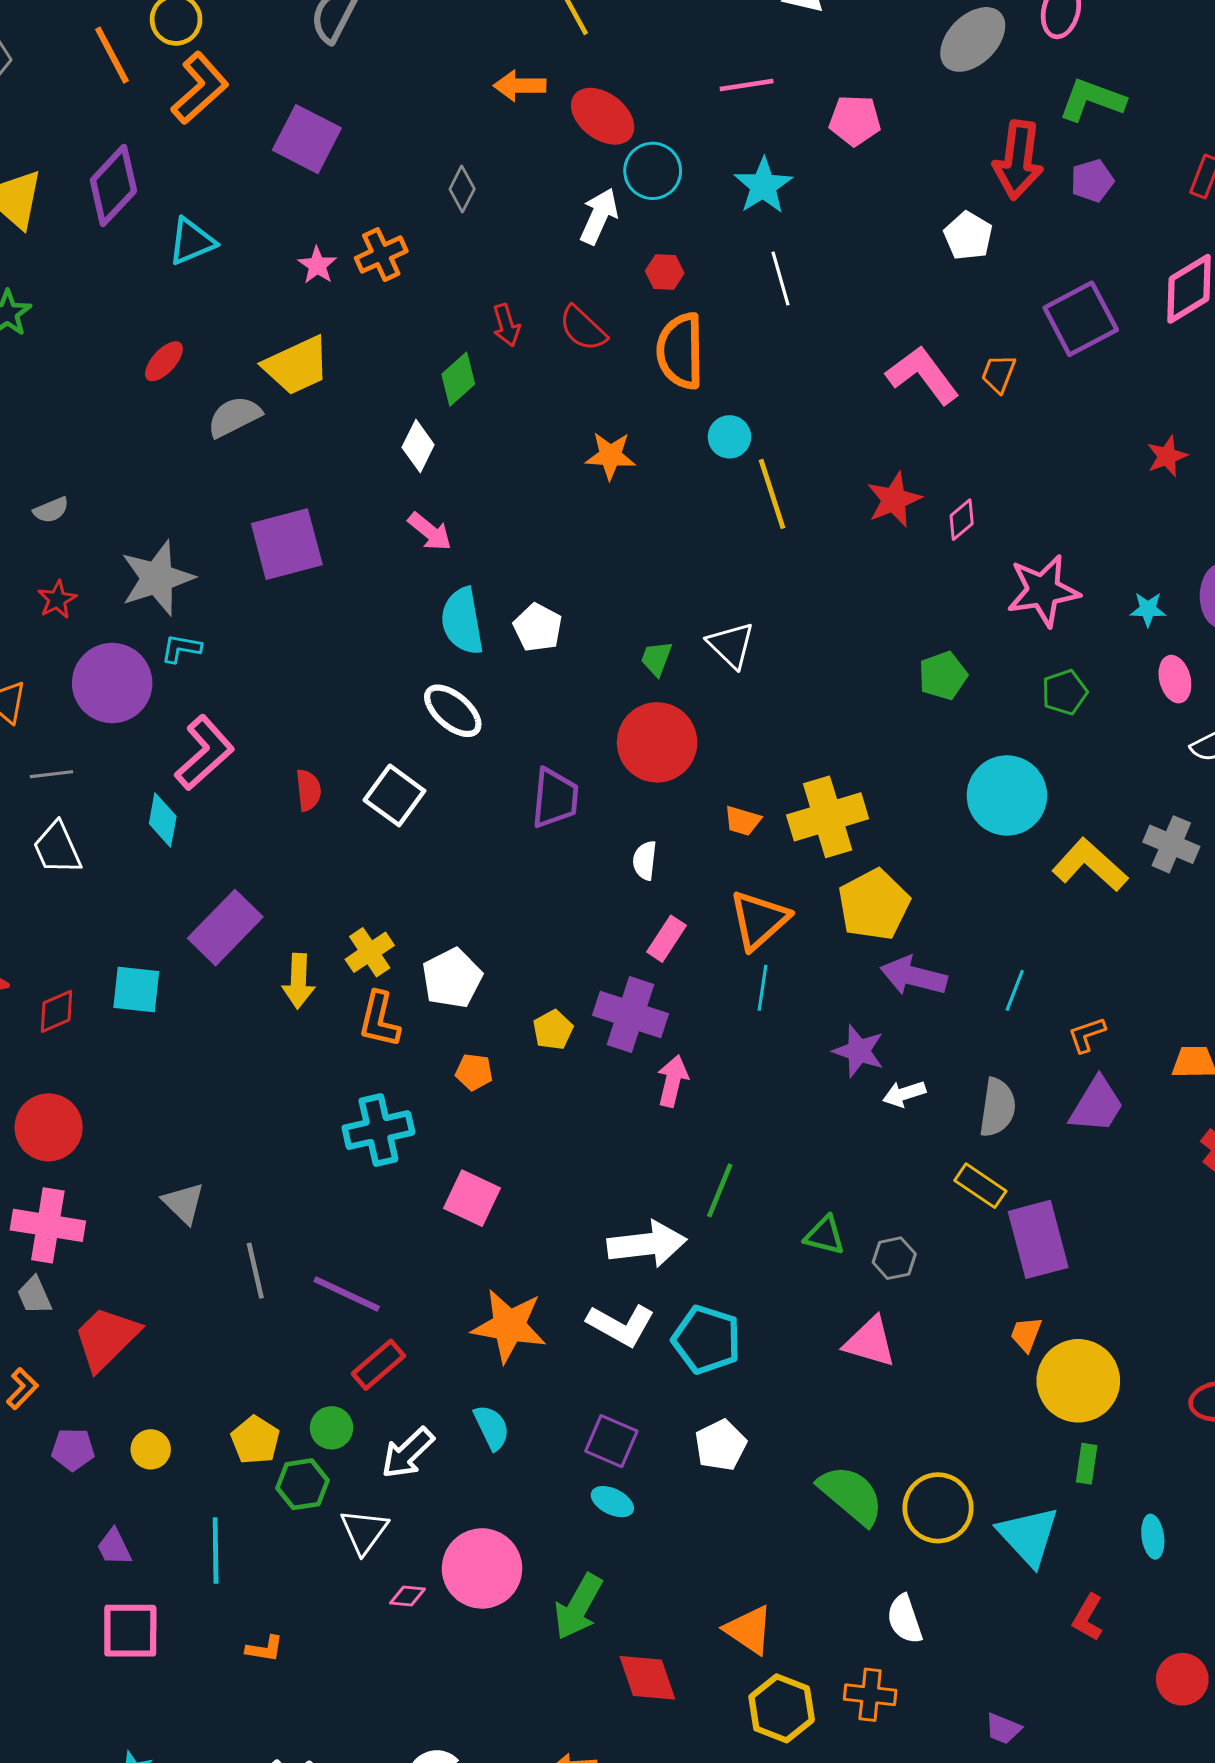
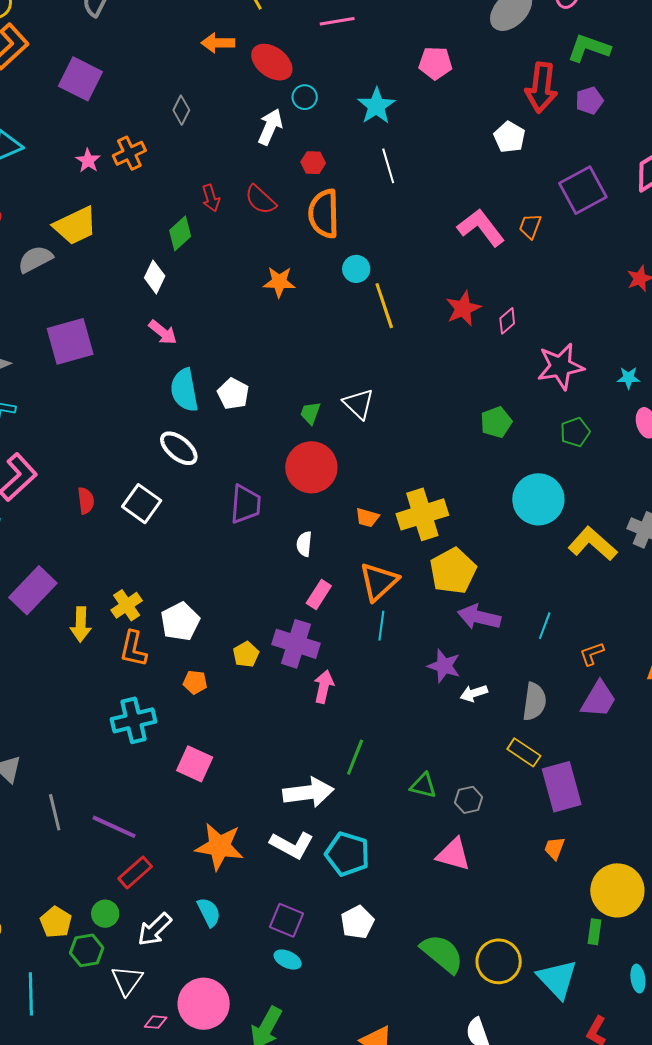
pink line: (747, 85) -> (337, 21), moved
cyan circle: (653, 171) -> (305, 97), size x0.7
yellow circle: (1078, 1381) -> (617, 890), moved

